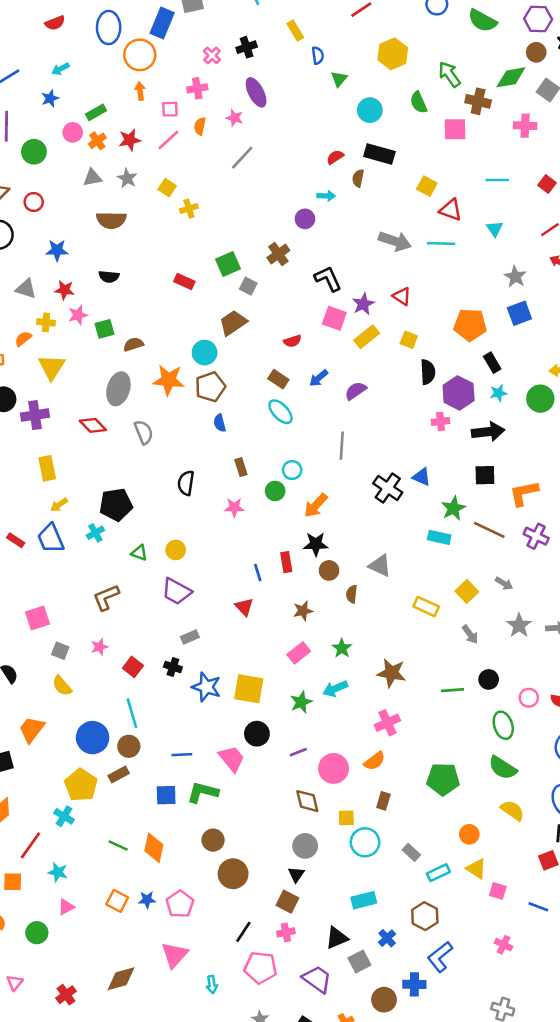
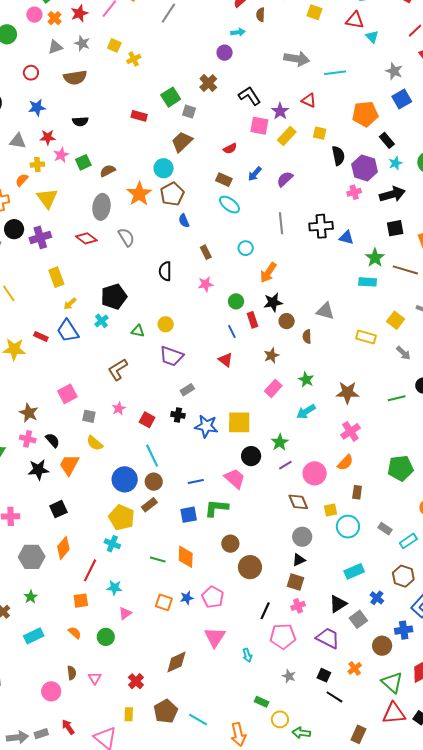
red circle: (34, 202) -> (31, 73), moved
red triangle: (451, 210) -> (355, 20), moved
cyan line: (441, 243) -> (335, 73), moved
orange star: (169, 380) -> (139, 194), turned -30
black cross: (388, 488) -> (321, 226), moved, turned -30
green circle: (275, 491) -> (236, 301), moved
green star: (301, 702) -> (280, 442), moved
orange trapezoid: (32, 729) -> (69, 465), moved
black triangle: (296, 874) -> (299, 560), turned 40

